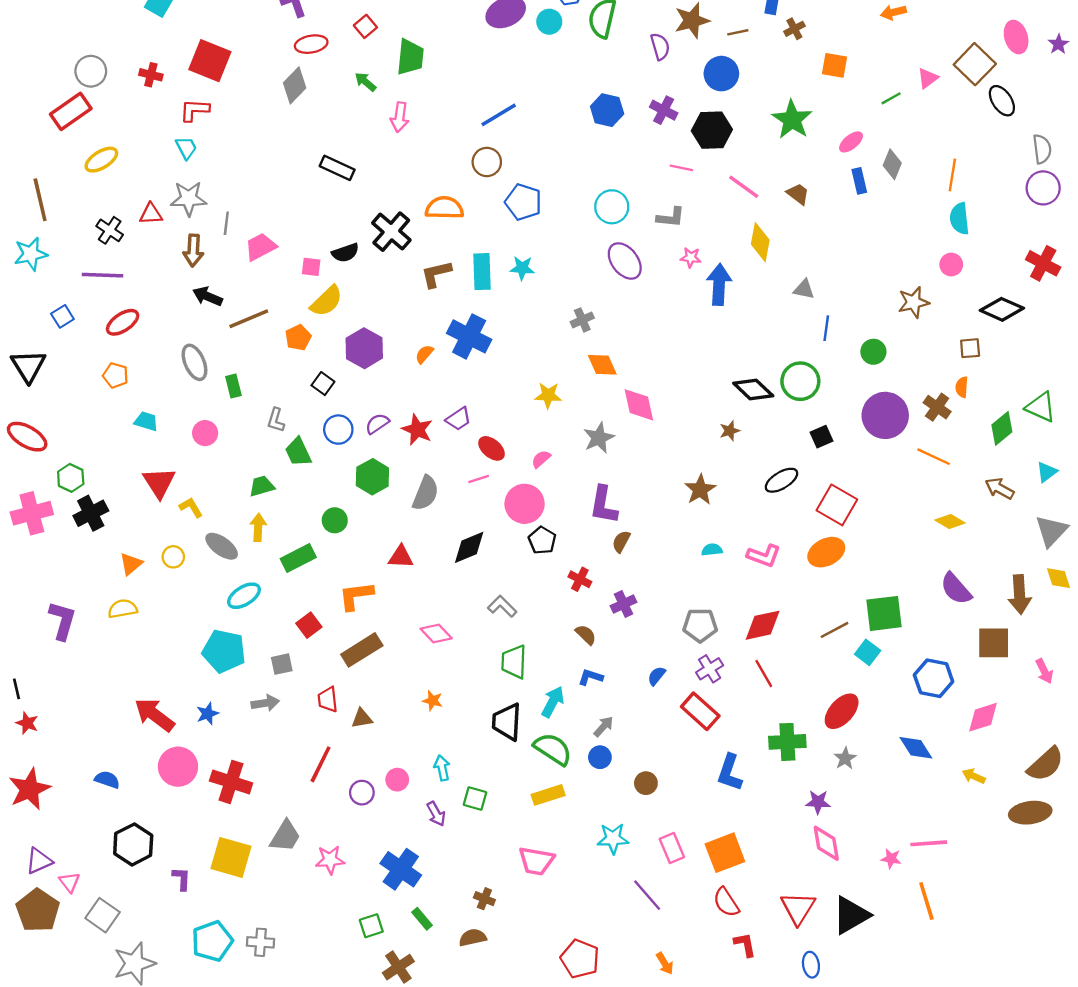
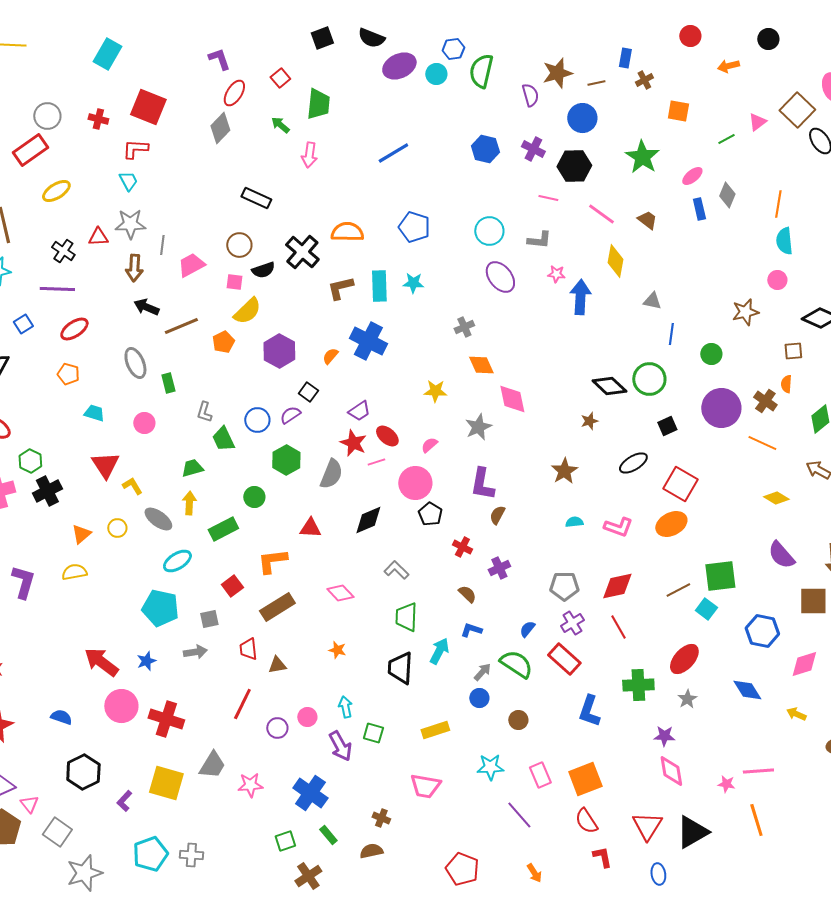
red ellipse: (311, 44) -> (234, 93), turned -48
brown circle: (487, 162) -> (239, 245), moved
black square: (323, 384) -> (308, 392), moved
red star: (417, 430) -> (353, 443), moved
green semicircle: (553, 749) -> (516, 664), moved
purple arrow: (436, 814) -> (340, 746), size x1.4
purple L-shape: (182, 879) -> (124, 801), turned -140

